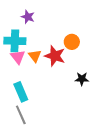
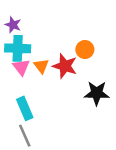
purple star: (28, 17) -> (13, 25), moved
black star: (82, 79) -> (97, 93), size x1.5

